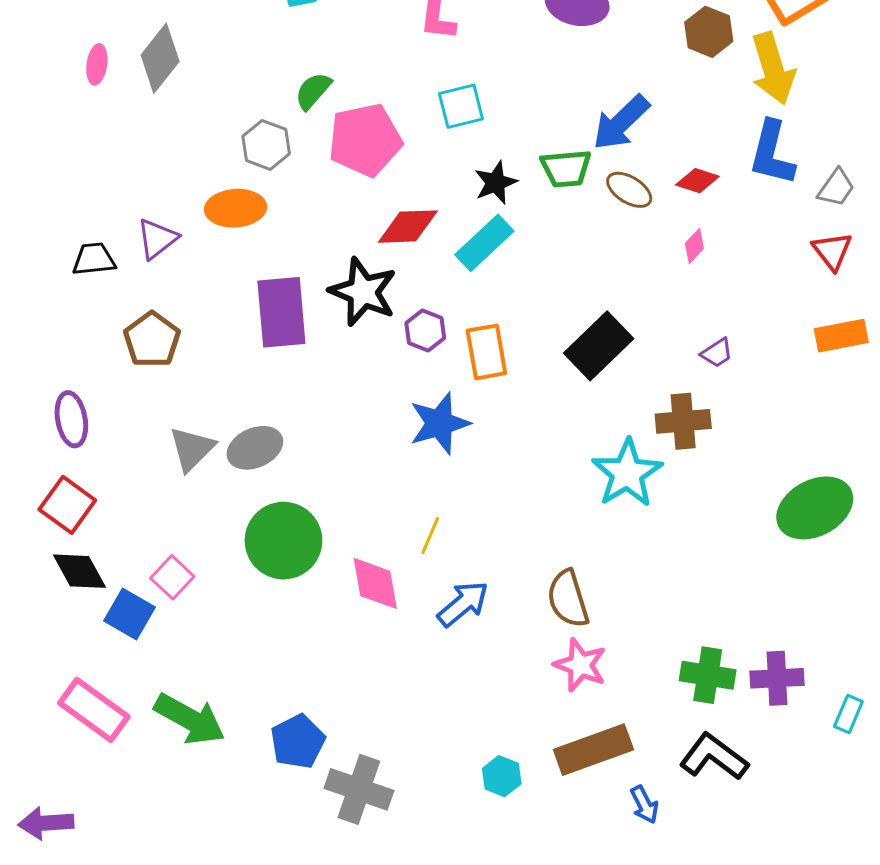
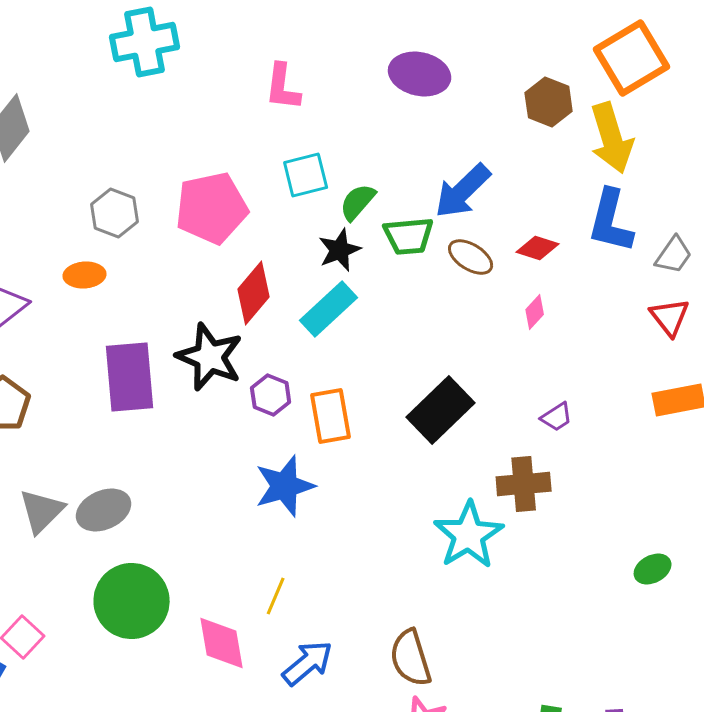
green semicircle: (313, 91) -> (358, 202), moved
orange ellipse: (236, 208) -> (85, 275), size x0.7
red diamond: (408, 227) -> (254, 293), turned -48
green ellipse: (815, 508) -> (653, 569), size x0.5

